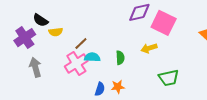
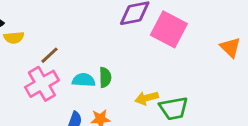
yellow arrow: (149, 48) -> (147, 98), moved
cyan semicircle: (92, 57) -> (84, 80), moved

